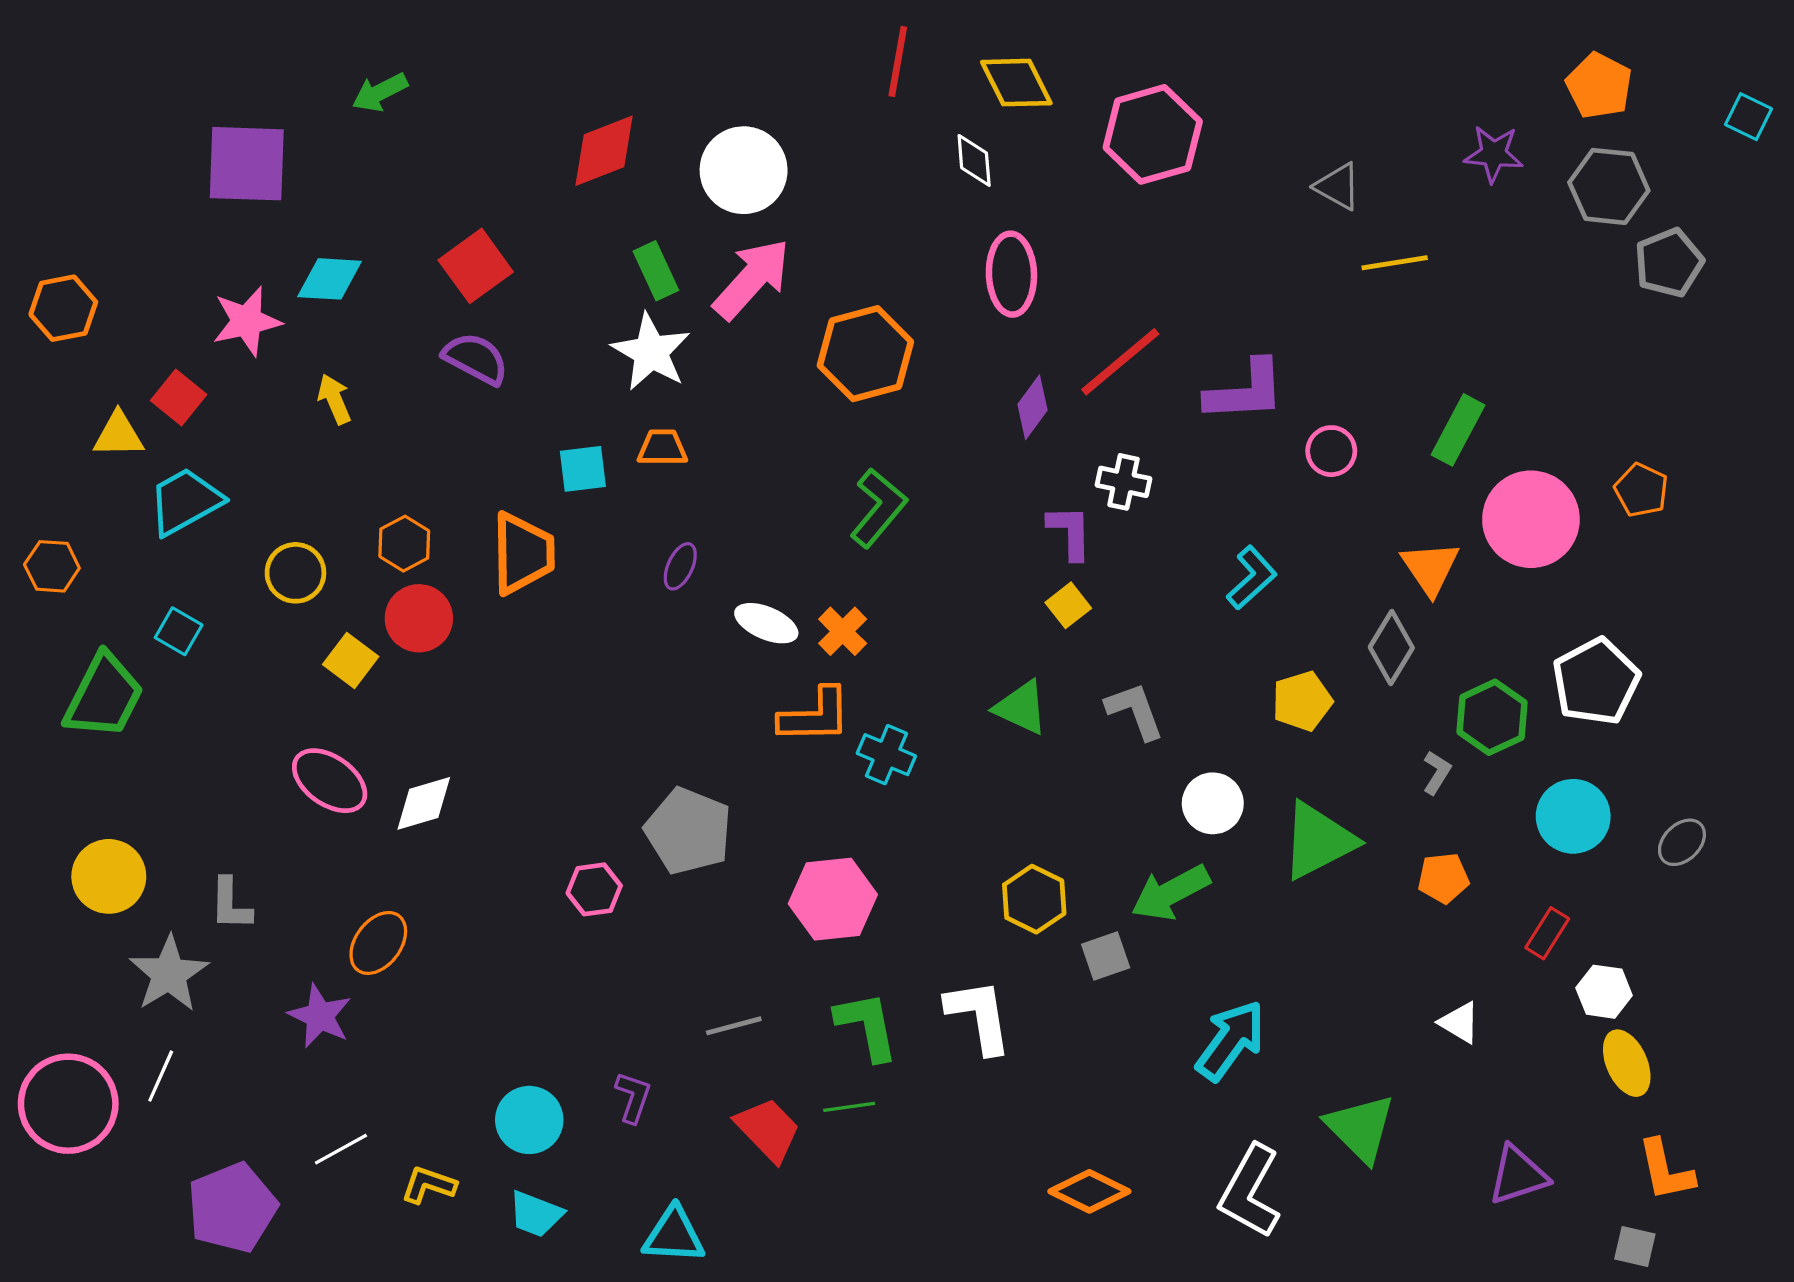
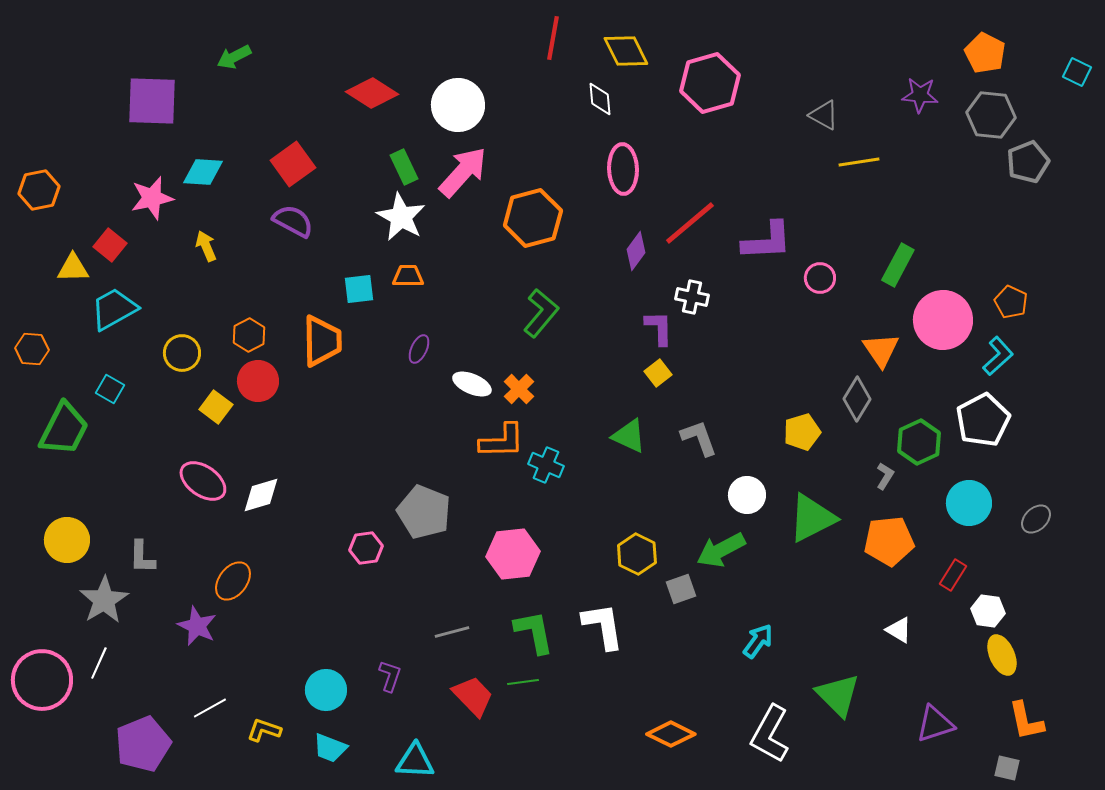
red diamond: (604, 151) -> (372, 93), turned 54
cyan L-shape: (1252, 578) -> (998, 356), moved
orange pentagon: (1443, 878) -> (889, 541), size x1.6
cyan arrow: (1231, 1040) -> (758, 641), size x0.7

